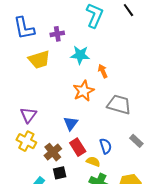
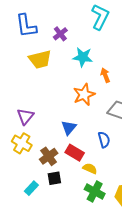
purple cross: (57, 34) -> (60, 34), turned -32
blue semicircle: (106, 146) -> (104, 140), moved
red rectangle: (78, 147) -> (75, 153), turned -30

